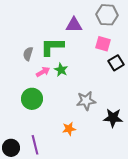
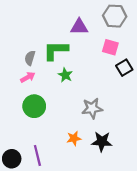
pink arrow: (43, 72) -> (28, 77), moved
black star: (113, 118) -> (102, 142), moved

